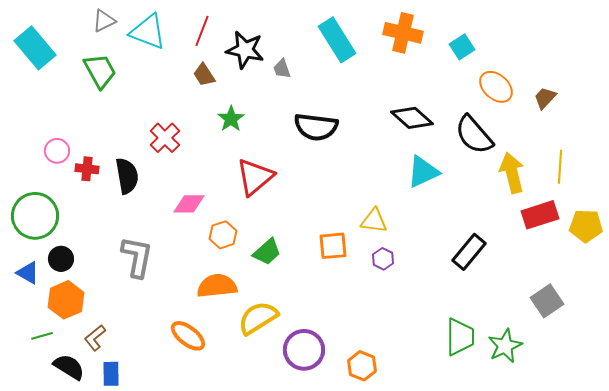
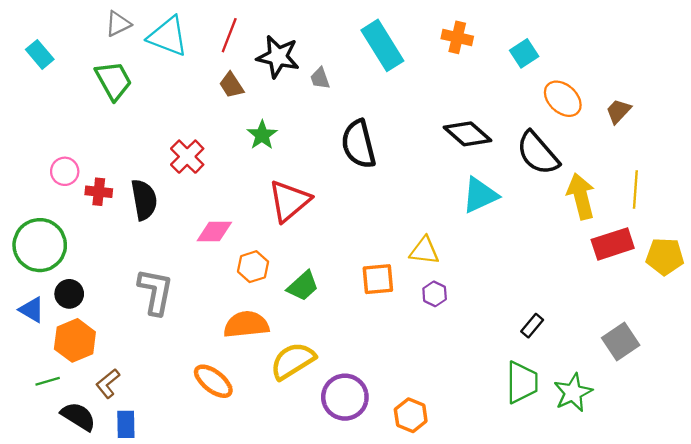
orange cross: (403, 33) -> (457, 37), size x0.7
cyan rectangle: (35, 48) -> (40, 54), size x0.6
black semicircle: (316, 127) -> (359, 144), turned 69
black rectangle: (469, 252) -> (532, 326), moved, size x0.6

